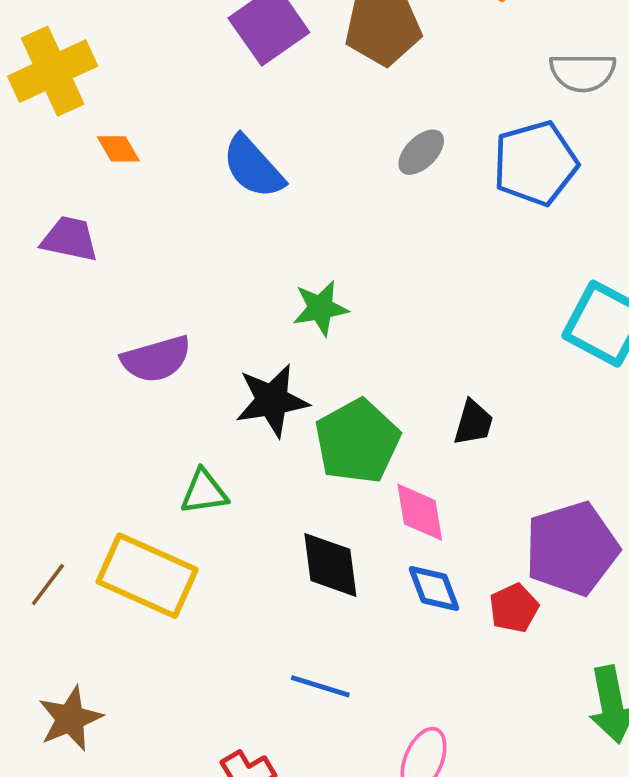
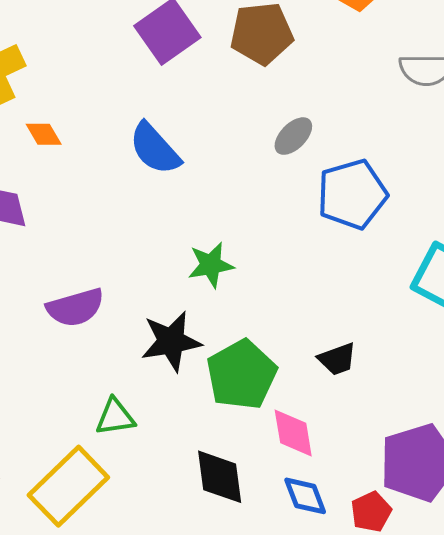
blue pentagon: (535, 163) -> (352, 194), moved
black trapezoid: (473, 423) -> (337, 359), turned 54
yellow rectangle: (147, 576) -> (68, 486), turned -68

